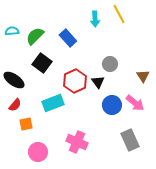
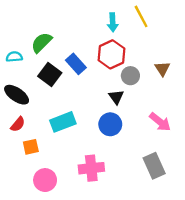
cyan semicircle: (12, 31) -> (14, 57), moved
blue rectangle: (68, 38) -> (76, 64), moved
brown triangle: (143, 76) -> (162, 69), moved
red hexagon: (75, 81) -> (111, 54), moved
blue circle: (112, 105) -> (110, 124), moved
pink cross: (77, 142) -> (91, 168), turned -30

